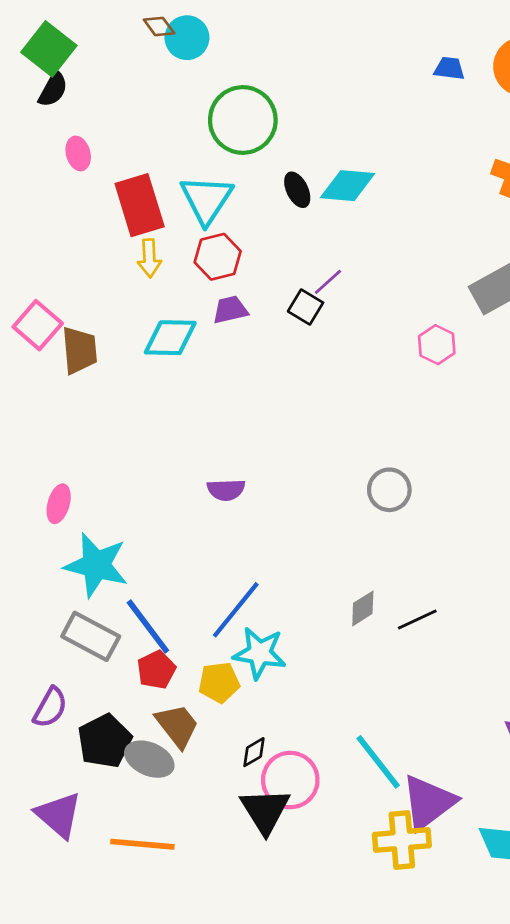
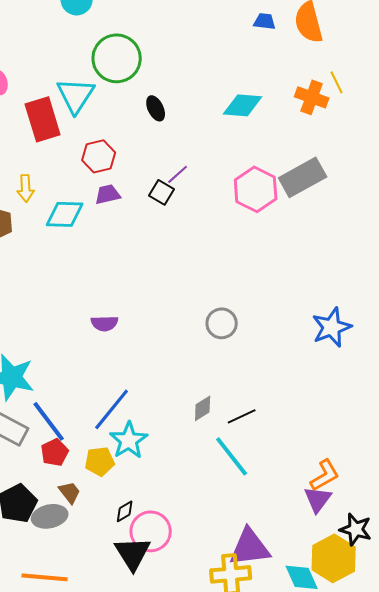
cyan diamond: (347, 186) -> (243, 105), moved
cyan triangle: (207, 200) -> (76, 95), moved
yellow arrow: (149, 258) -> (26, 188), moved
pink hexagon: (437, 345) -> (256, 189), moved, size x1.6
cyan star: (260, 653) -> (129, 440), turned 30
brown trapezoid: (177, 726) -> (70, 492), size x0.7
gray ellipse: (149, 759) -> (50, 516), turned -36
cyan line: (378, 762) -> (232, 456), moved
purple triangle: (428, 802) -> (250, 547), turned 30

